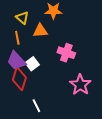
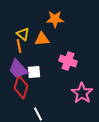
yellow triangle: (22, 18) -> (23, 34), moved
white square: (32, 64) -> (34, 72), turned 32

